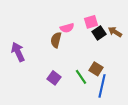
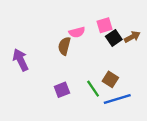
brown arrow: (115, 32) -> (132, 37), turned 120
purple square: (54, 78) -> (62, 90), turned 32
blue line: (102, 86) -> (117, 99), turned 60

